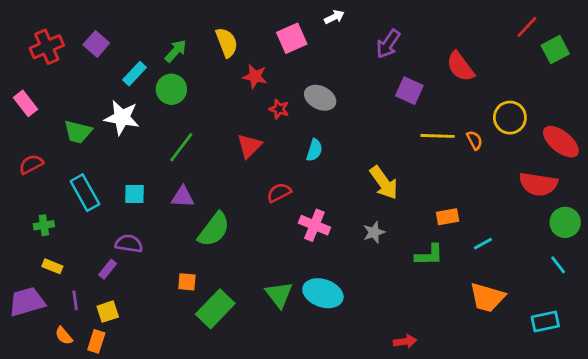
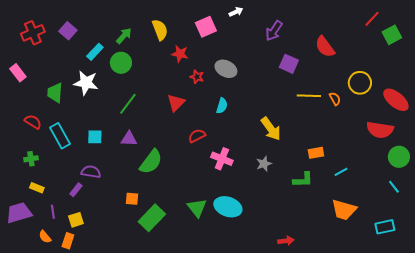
green trapezoid: (78, 132) -> (55, 93), turned 80
red semicircle: (31, 164) -> (33, 122), moved, turned 60

